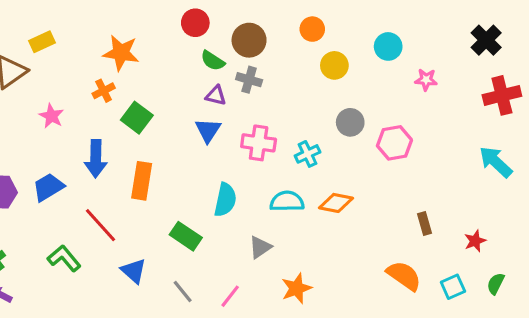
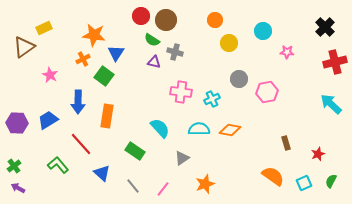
brown circle: (249, 40) -> (166, 20), moved
blue triangle: (208, 130) -> (116, 53), moved
cyan semicircle: (225, 200) -> (160, 128), turned -55

